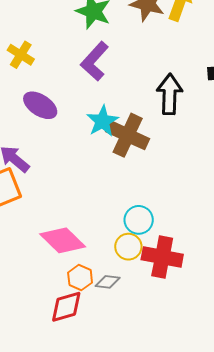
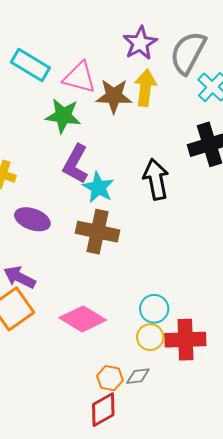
cyan star: (102, 121) -> (98, 187), moved
brown cross: (128, 135) -> (97, 232), moved
pink diamond: (63, 240) -> (83, 319), moved

